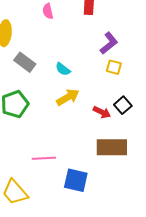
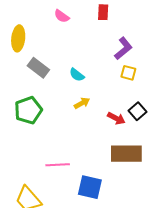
pink semicircle: (48, 11) -> (62, 16), turned -42
yellow arrow: (68, 97) -> (82, 103), size x0.7

